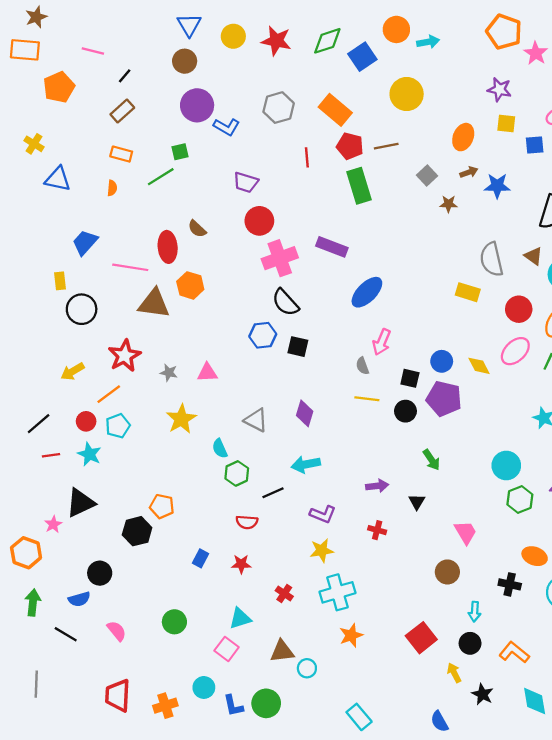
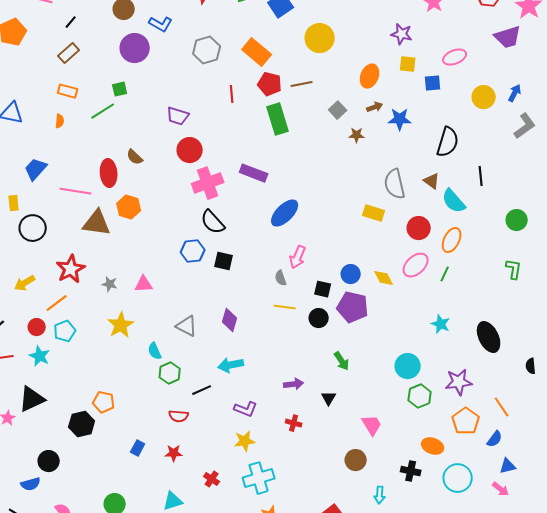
blue L-shape: (227, 127) -> (161, 24), moved

